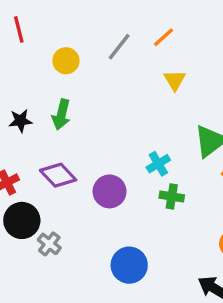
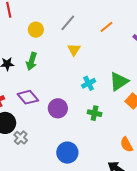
orange line: (163, 37) -> (106, 27), moved
yellow triangle: (175, 80) -> (74, 50), moved
cyan cross: (158, 164) -> (89, 83), moved

